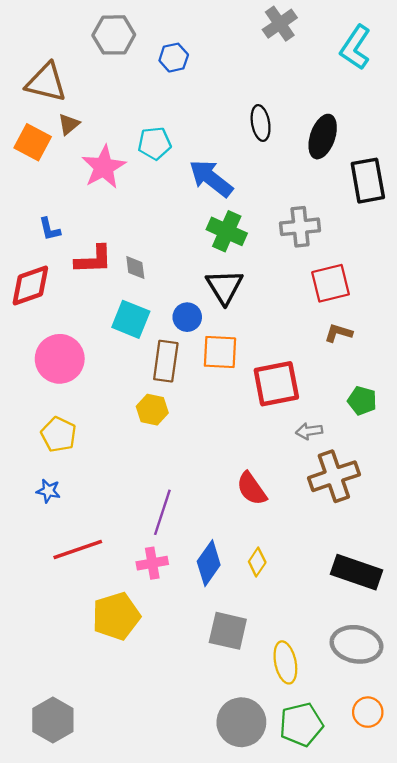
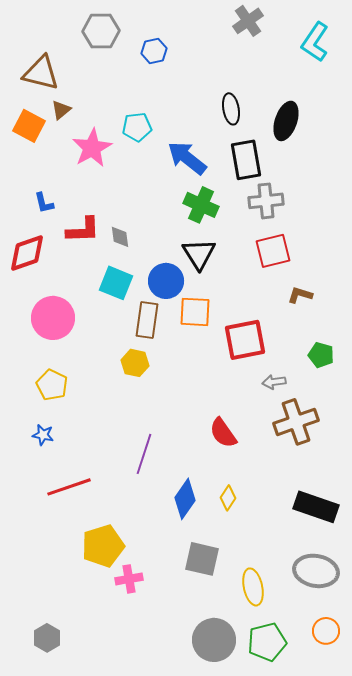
black rectangle: (368, 181) -> (246, 160), moved
red square: (331, 283) -> (273, 251), moved
blue circle: (187, 317) -> (166, 281), size x1.4
pink cross: (152, 563) -> (129, 579), moved
gray hexagon: (53, 720) -> (47, 638), size x0.7

